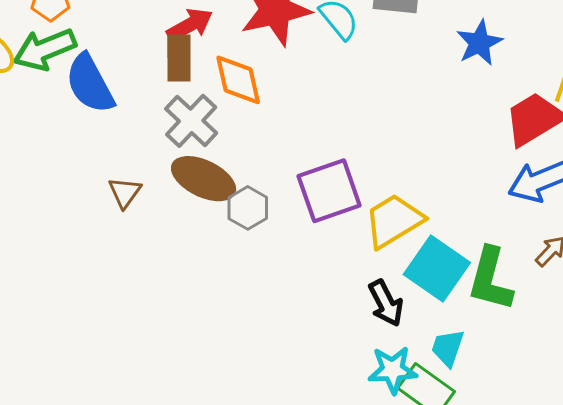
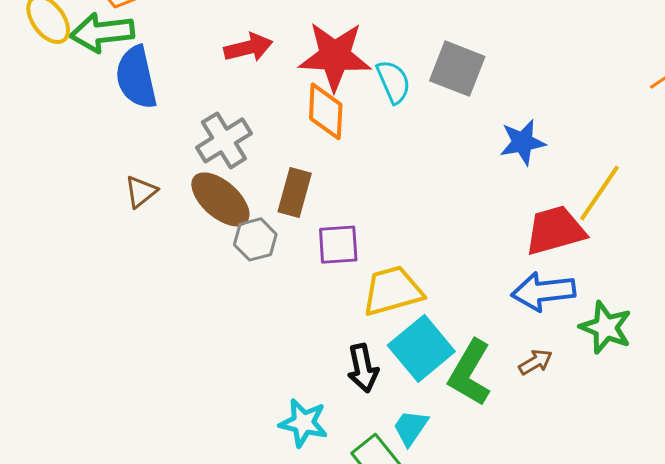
brown rectangle: (179, 58) -> (295, 193), moved
orange diamond: (238, 80) -> (326, 111), moved
purple square: (329, 191) -> (338, 245), size x0.7
cyan star: (393, 370) -> (303, 423), moved

